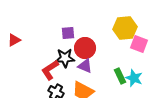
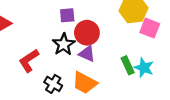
black star: (65, 58) -> (64, 44), turned -30
red L-shape: (50, 70) -> (29, 61), moved

